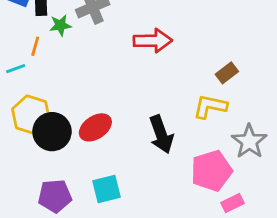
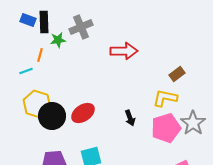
black arrow: (161, 134) -> (130, 118), size x0.6
pink pentagon: (211, 171) -> (166, 128), moved

